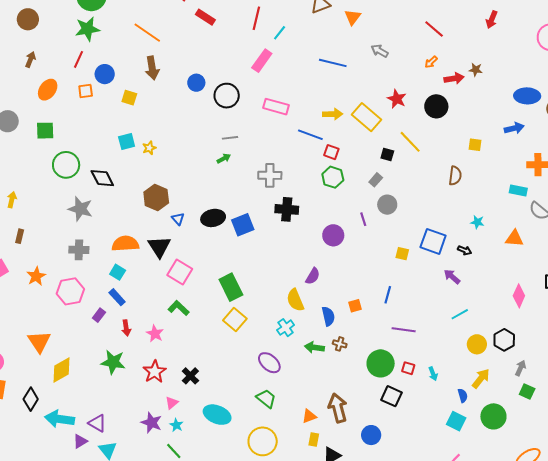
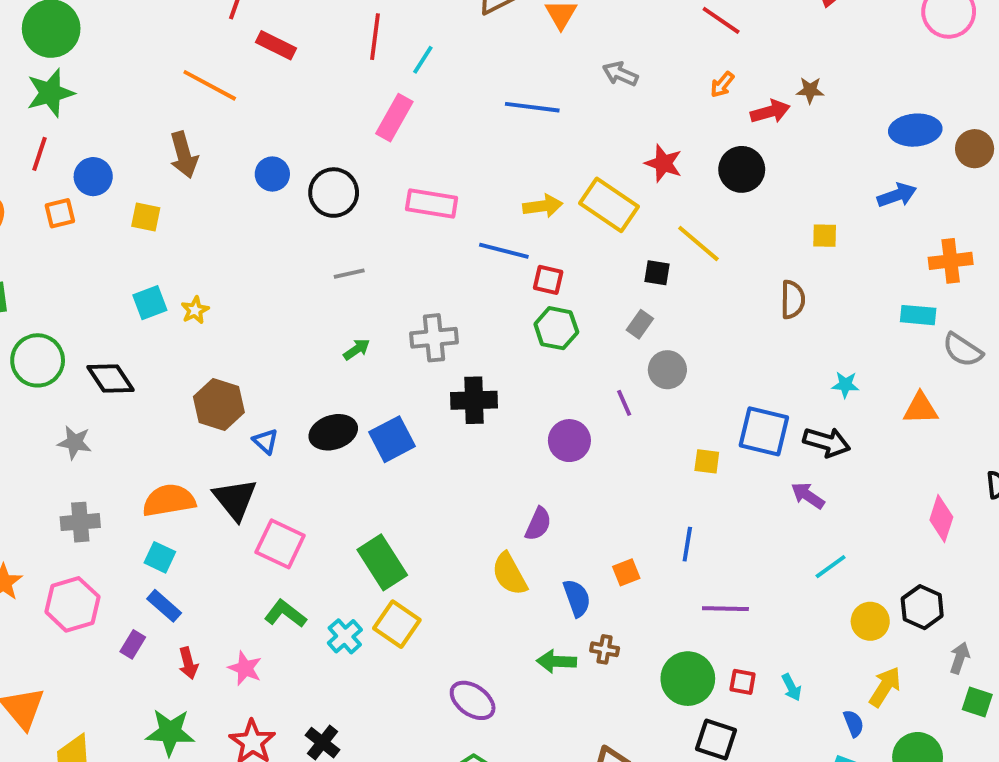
orange line: (147, 33) -> (210, 85), moved
green arrow: (224, 158) -> (357, 349), moved
gray star: (80, 209) -> (75, 442), size x0.7
black arrow: (465, 250) -> (827, 442), size x1.6
cyan cross: (286, 328) -> (345, 636), moved

